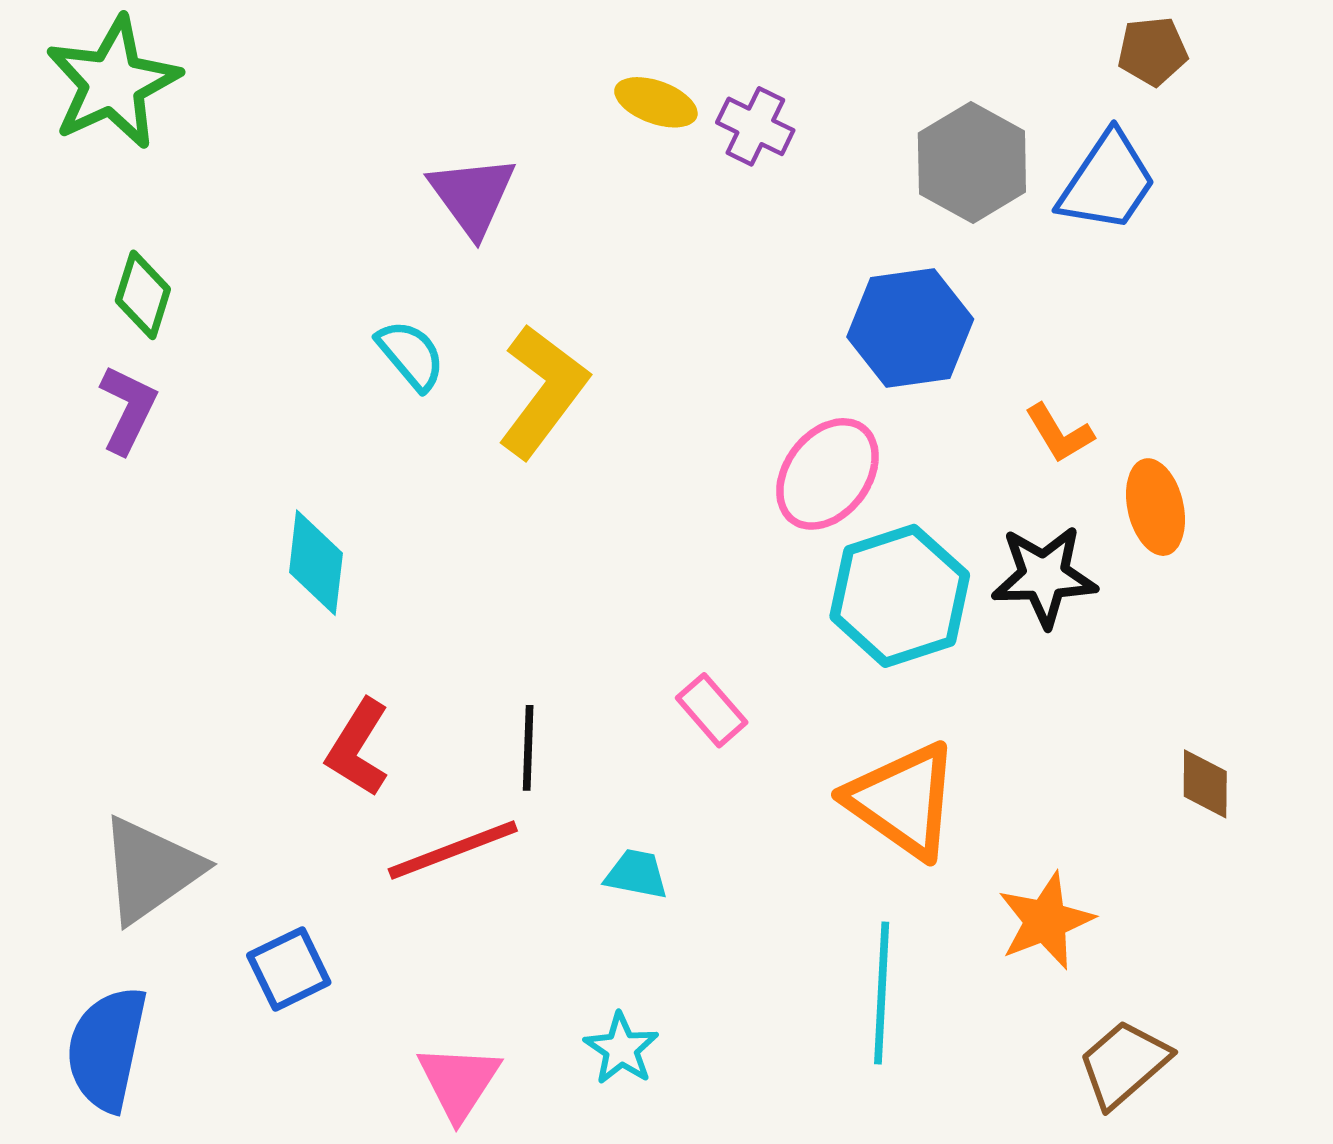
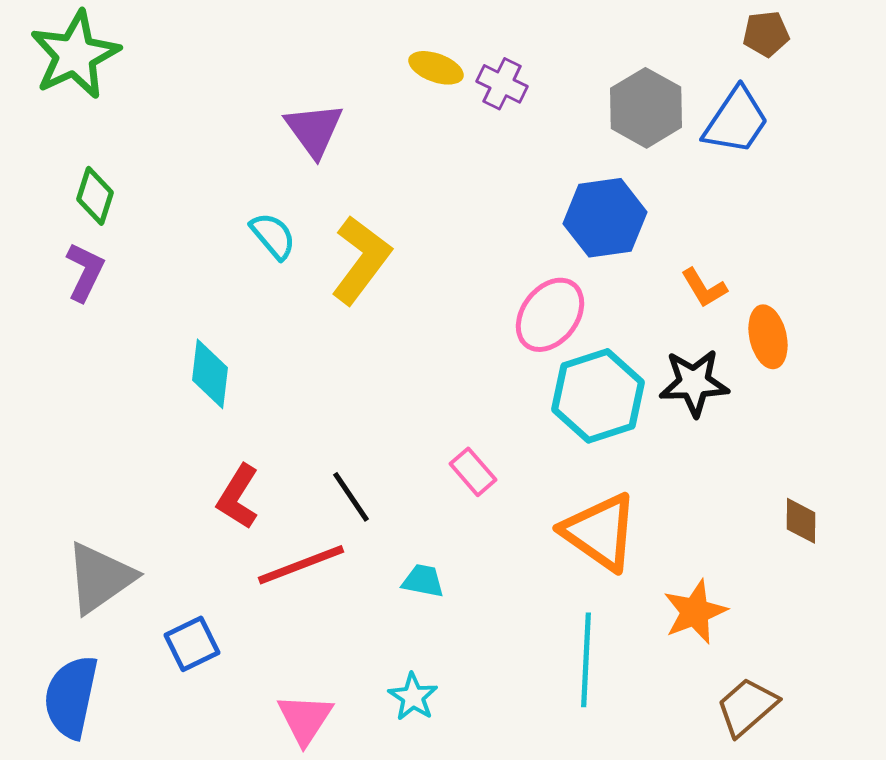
black line: (528, 748) -> (351, 497), turned -36

